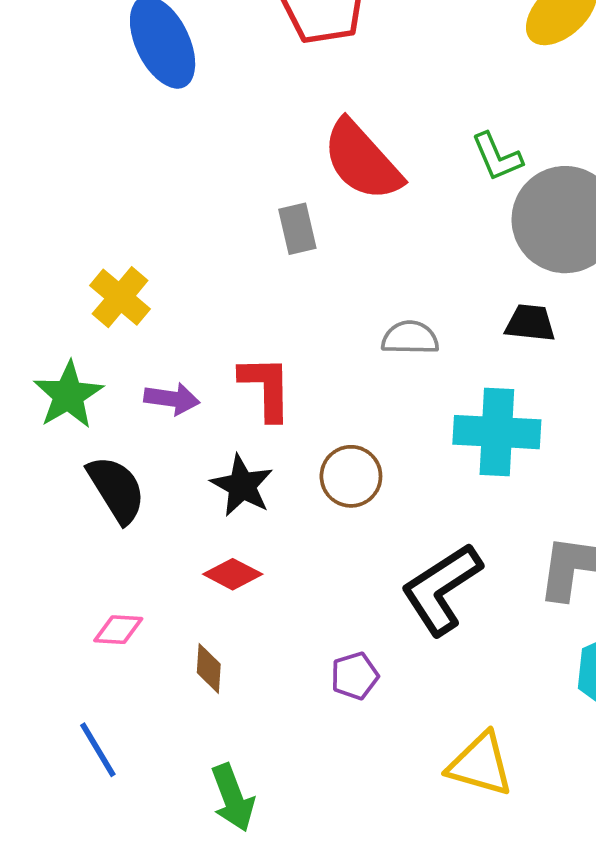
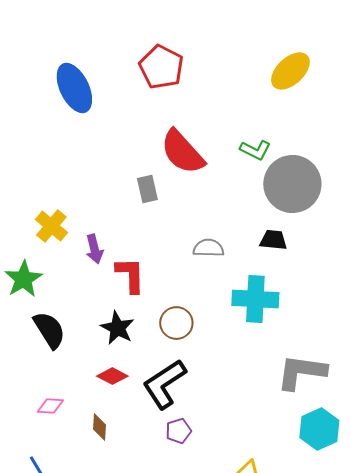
green L-shape: (497, 157) -> (255, 150), turned -40
purple arrow: (172, 399) -> (94, 249), moved, turned 68
black L-shape: (441, 589) -> (164, 384), moved

